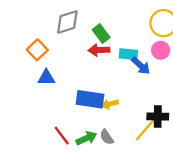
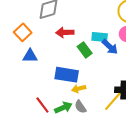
green rectangle: (101, 34) -> (85, 50), moved
red arrow: (99, 50) -> (65, 32), moved
yellow arrow: (110, 104) -> (79, 89), moved

